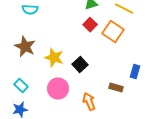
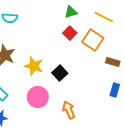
blue rectangle: (135, 72) -> (115, 90), moved
brown rectangle: (116, 88) -> (113, 62), moved

